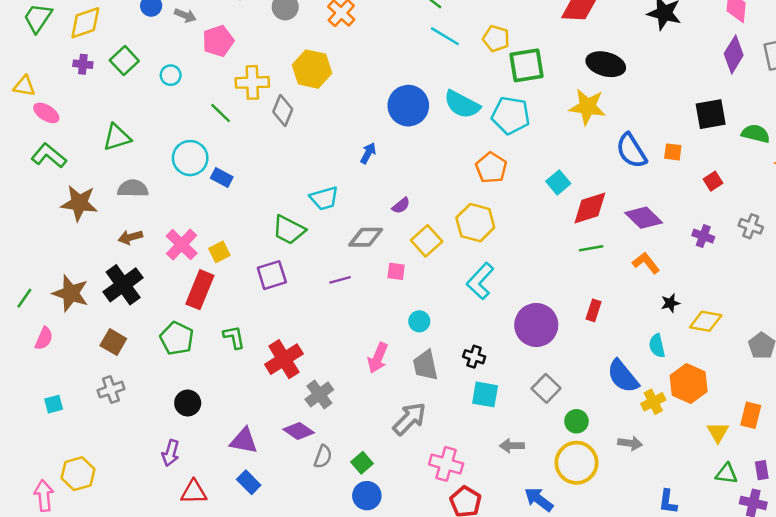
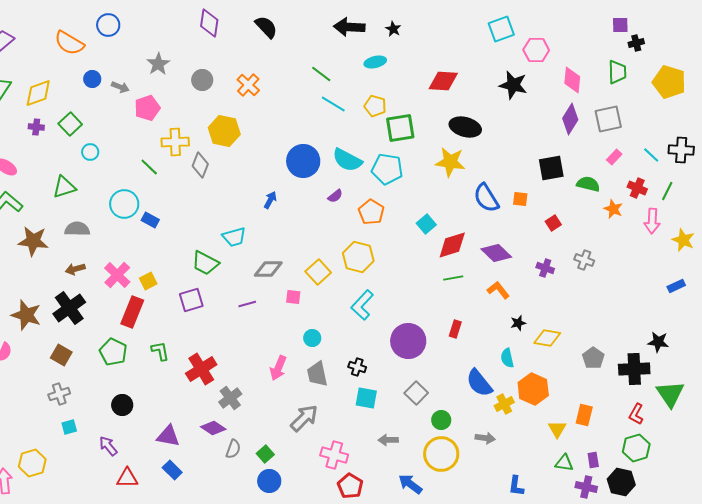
cyan circle: (171, 75) -> (90, 152), moved
purple semicircle: (401, 206) -> (335, 196), moved
cyan square: (54, 404) -> (69, 427), moved
purple arrow: (171, 453) -> (108, 446), turned 125

